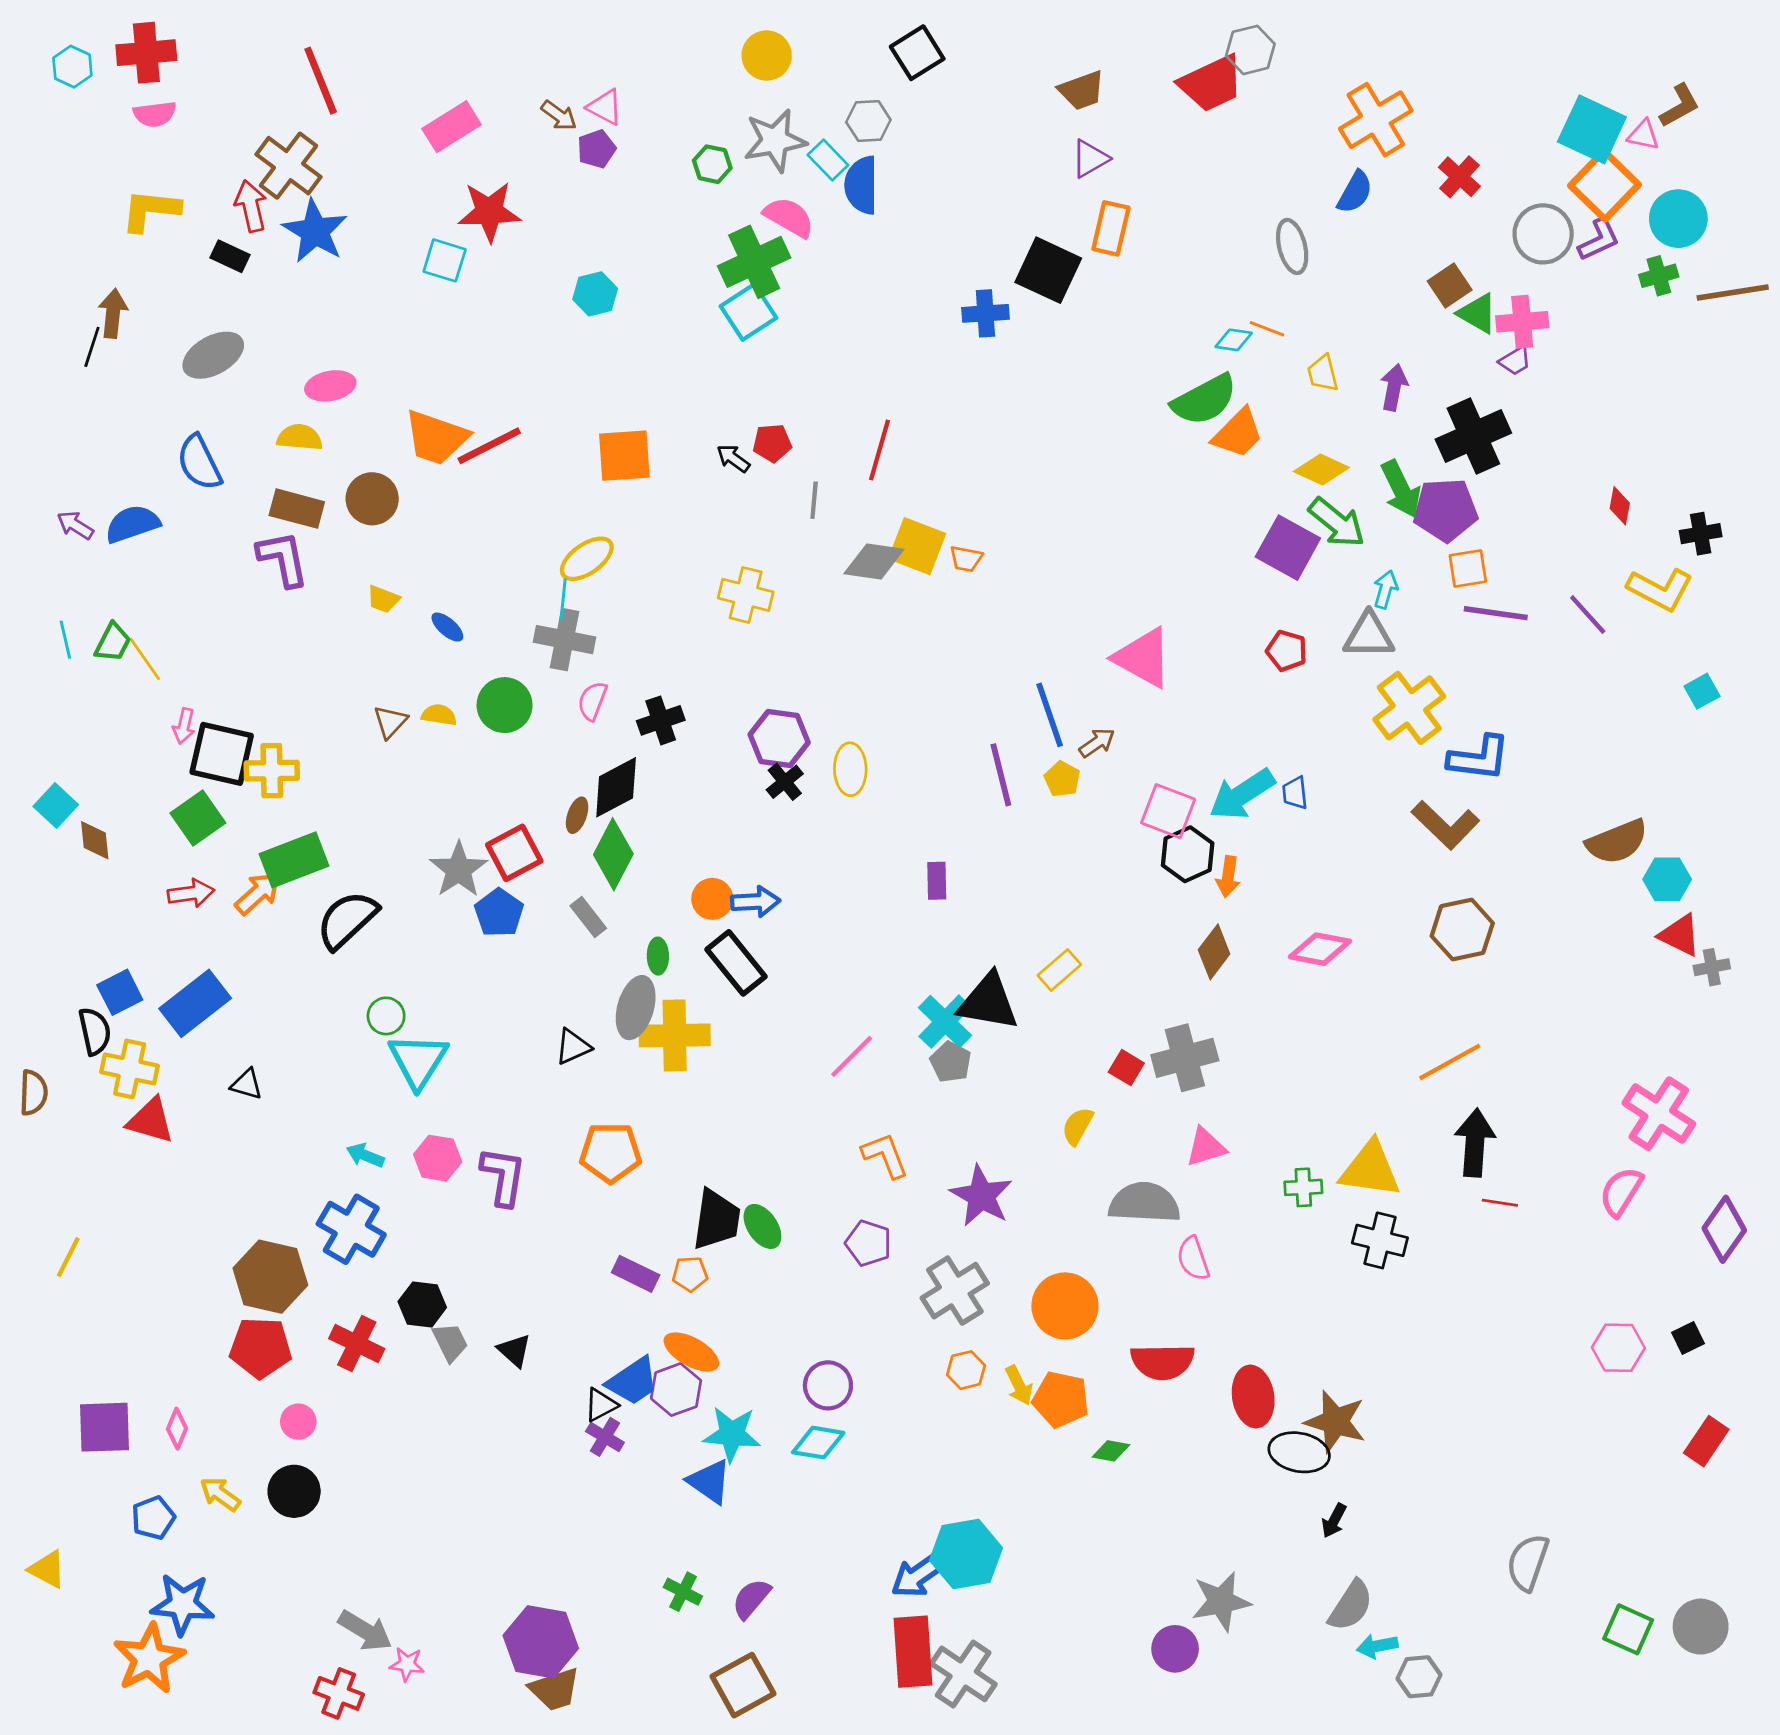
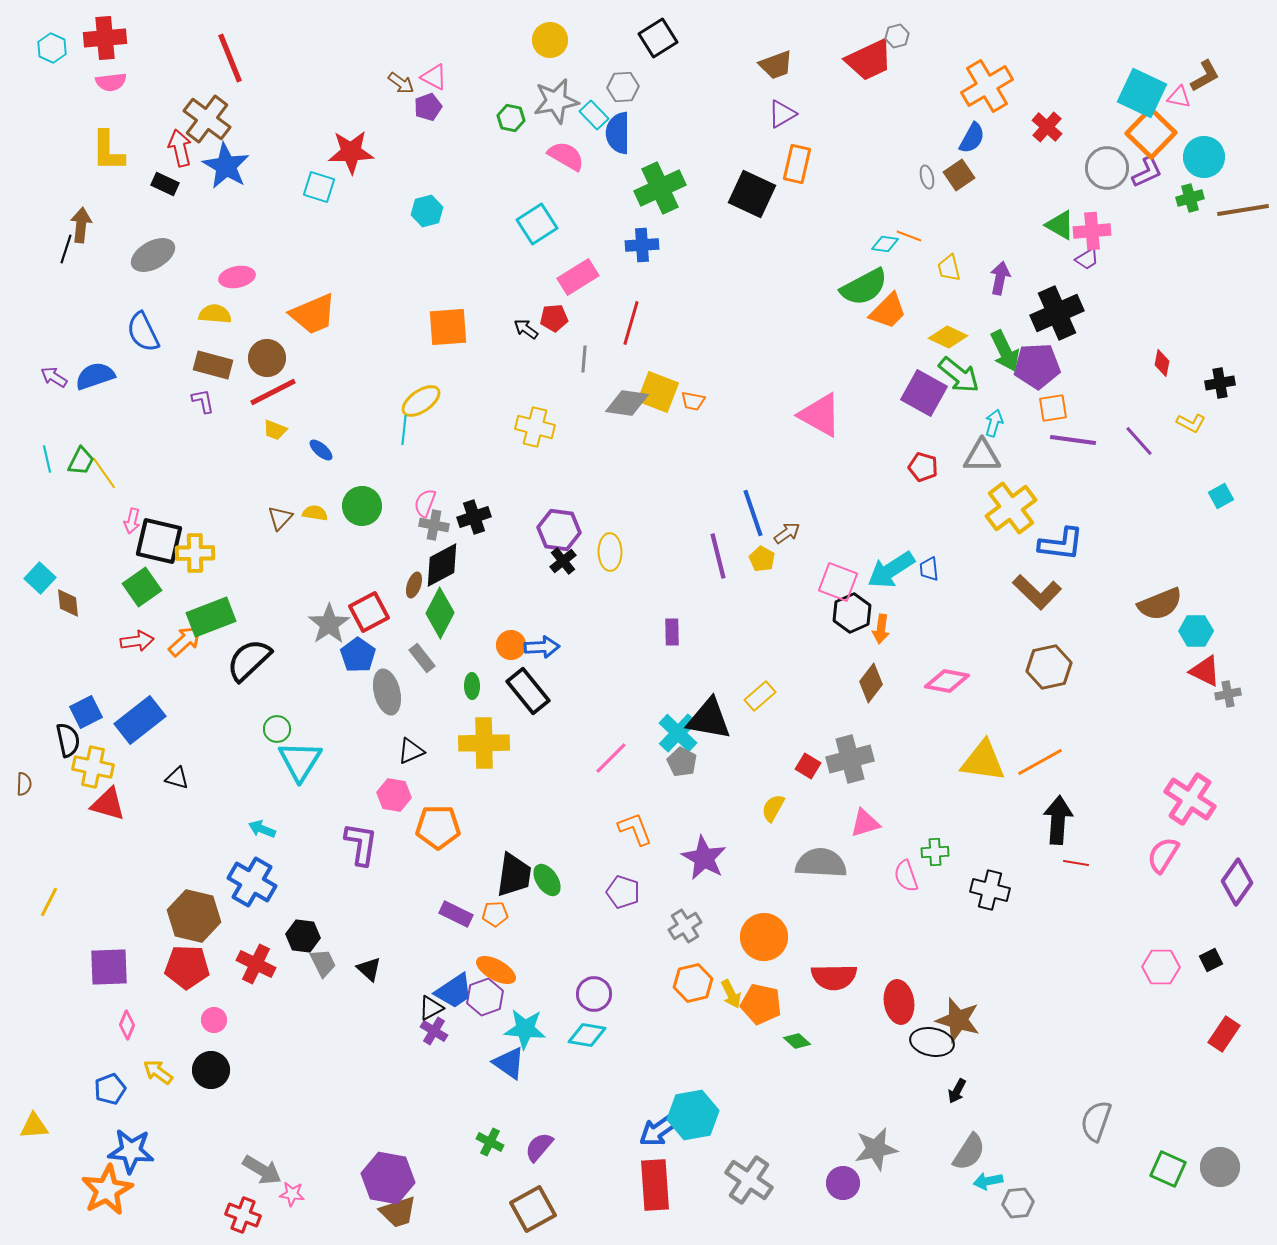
gray hexagon: (1250, 50) -> (897, 36), size x0.7
pink rectangle: (452, 127) -> (578, 277), moved
yellow L-shape: (150, 210) -> (108, 151), turned -96
gray ellipse: (1292, 246) -> (927, 177), size x0.6
green cross: (754, 262) -> (660, 188), moved
brown square: (1450, 286) -> (959, 175), moved
blue cross: (985, 313) -> (642, 245), moved
orange trapezoid: (436, 437) -> (313, 314), turned -42
red line: (489, 446) -> (273, 392), moved
purple L-shape: (283, 559) -> (203, 401), size x0.6
yellow L-shape: (1660, 589) -> (1191, 423), size x0.6
gray cross: (565, 640) -> (434, 525), moved, size x0.7
pink triangle: (1143, 658) -> (820, 415), moved
gray ellipse: (636, 1008) -> (387, 692), moved, turned -30
brown semicircle: (33, 1093) -> (24, 784), size x0.7
pink hexagon: (438, 1158) -> (394, 795), moved
yellow triangle: (1370, 1169) -> (983, 761), moved
pink semicircle: (1193, 1259) -> (906, 876), moved
gray cross: (955, 1291) -> (685, 926), size x0.7
orange hexagon: (966, 1370) -> (693, 983), size x1.4
purple square: (104, 1427) -> (109, 967), moved
green diamond: (1111, 1451) -> (797, 1041), turned 32
yellow triangle: (47, 1569) -> (34, 1126), turned -32
gray cross: (963, 1674) -> (749, 1180), moved

